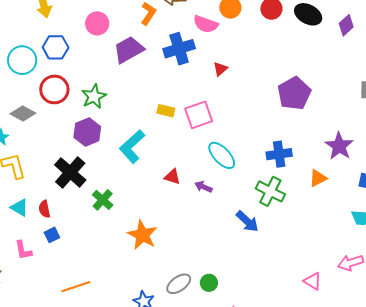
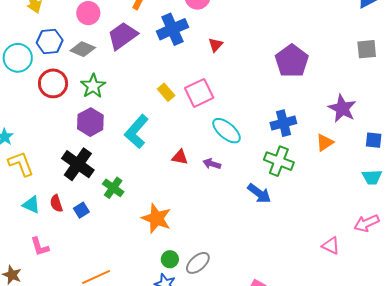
yellow rectangle: (166, 111) -> (166, 92), turned 42
gray diamond: (23, 113) -> (83, 49), moved
blue square: (52, 235) -> (81, 210), moved
green circle: (209, 283) -> (170, 259), moved

